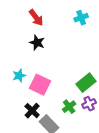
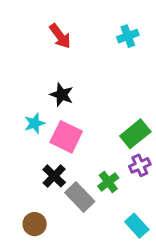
black star: (37, 43) -> (62, 95), moved
green cross: (69, 107) -> (108, 182), moved

